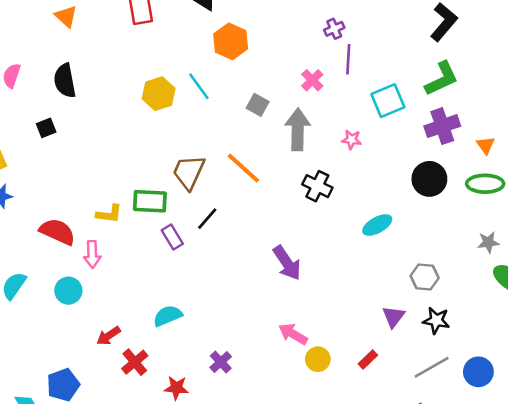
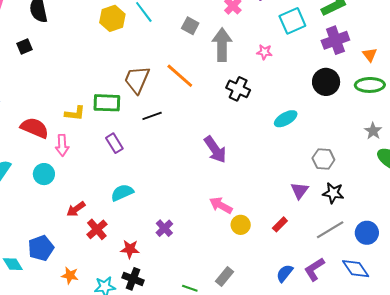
black line: (207, 219) -> (152, 116), turned 30
purple rectangle: (172, 237) -> (114, 143), moved
gray star: (488, 242) -> (373, 131), turned -30

